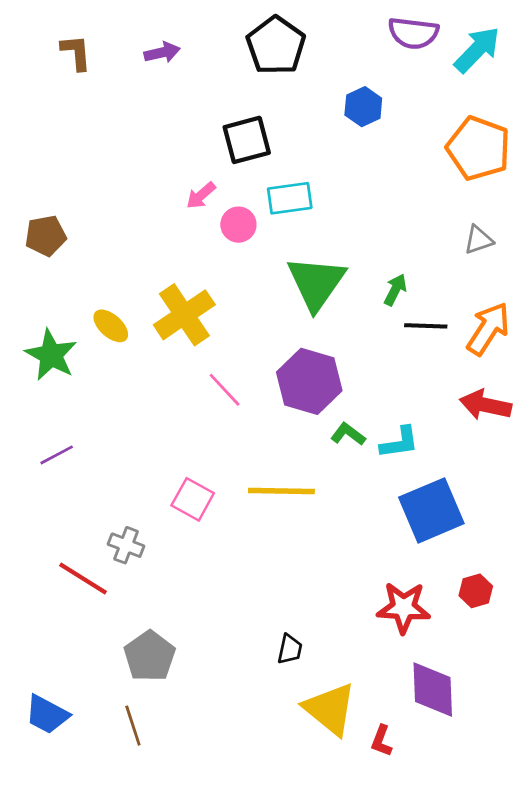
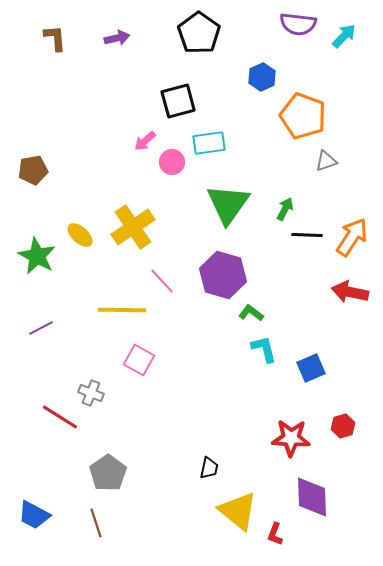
cyan arrow: (477, 50) -> (344, 36), size x0.7
orange pentagon: (479, 148) -> (303, 116), moved
gray triangle: (479, 240) -> (326, 161), moved
cyan L-shape: (399, 442) -> (264, 349), moved, turned -96
yellow line: (281, 491) -> (122, 310), moved
blue square: (431, 510) -> (311, 368), size x0.6

